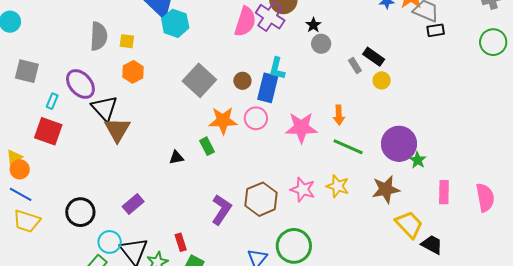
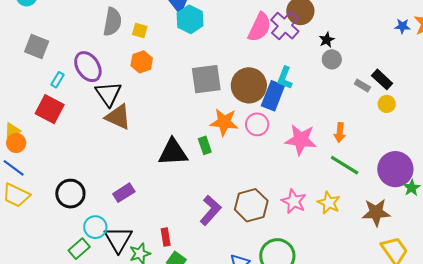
gray rectangle: (355, 65) -> (362, 85), turned -35
gray square: (199, 80) -> (206, 79), turned 32
brown circle: (242, 81) -> (249, 85), size x2.0
brown triangle: (117, 130) -> (118, 117), turned -44
black triangle: (176, 157) -> (173, 152), size x2.0

